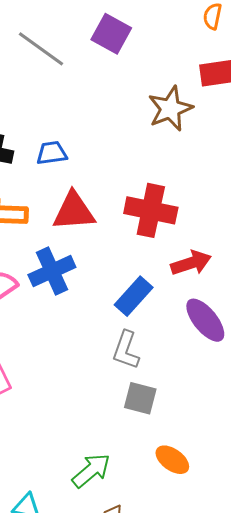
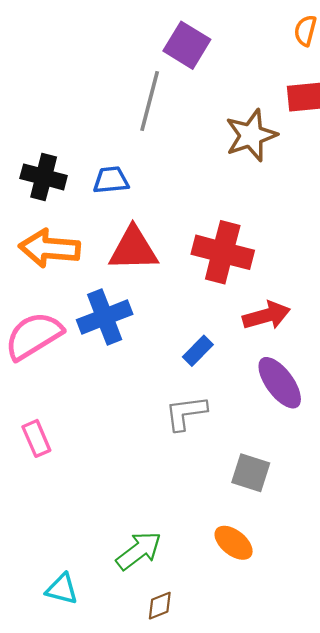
gray line: (41, 49) -> (150, 101), moved, turned 66
blue rectangle: (134, 296) -> (198, 351), size x0.7
gray L-shape: (126, 350) -> (186, 413), turned 60
gray square: (140, 398) -> (251, 473), moved

